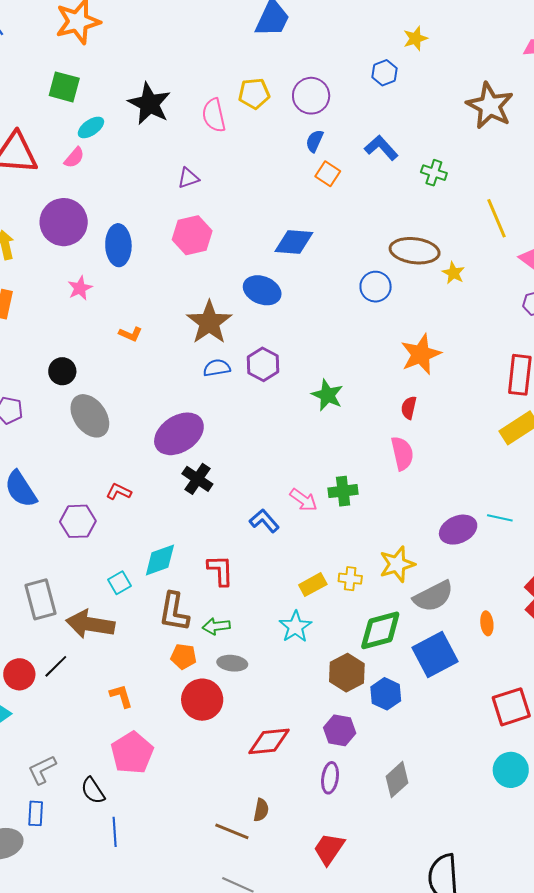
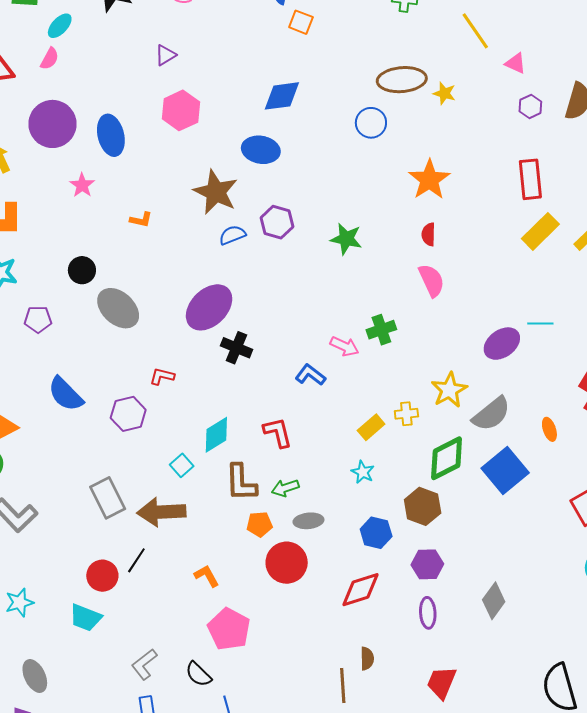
cyan star: (295, 627) -> (363, 472), size x0.7
blue hexagon: (386, 694) -> (376, 533), moved
brown line: (232, 831) -> (343, 686), turned 76

